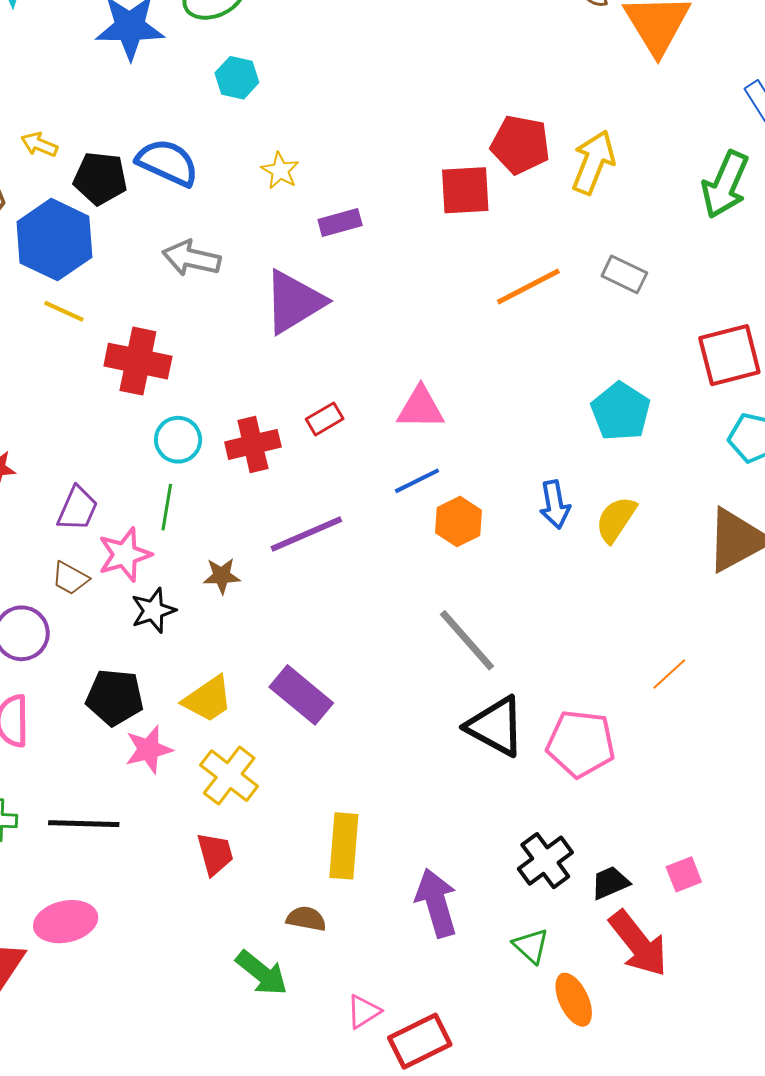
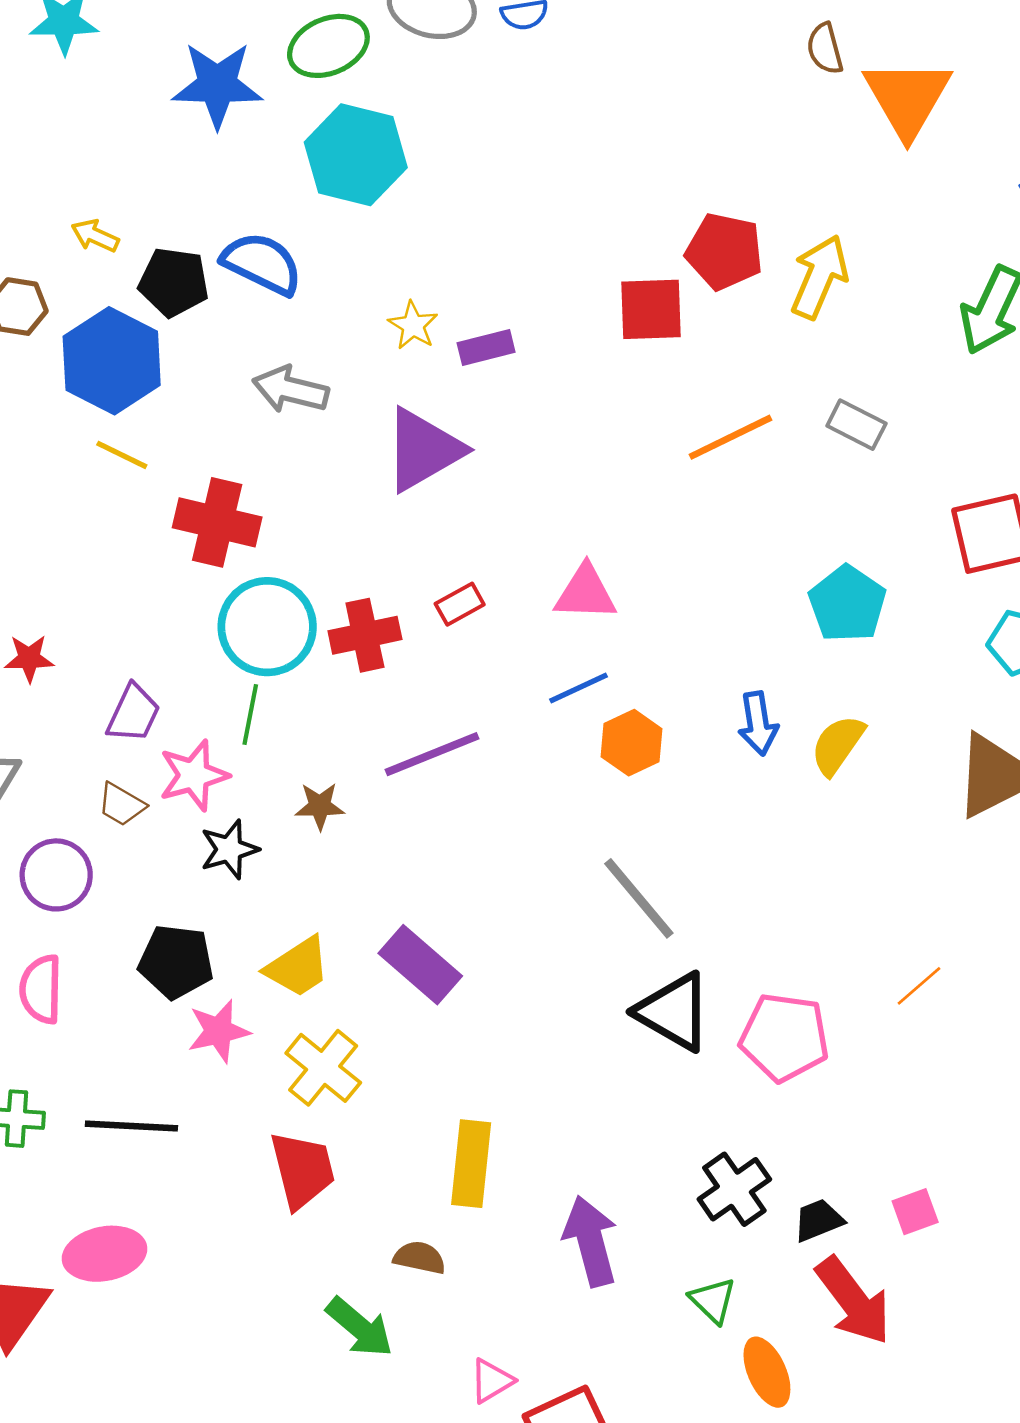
cyan hexagon: (237, 78) -> (356, 155), size x1.8
yellow star: (280, 171) -> (413, 325), moved
cyan circle: (178, 440) -> (267, 627), size x1.6
orange line: (669, 674) -> (919, 986), moved
red trapezoid: (215, 854) -> (302, 1170), size x1.4

